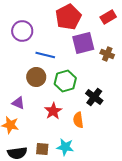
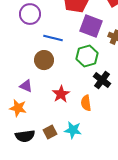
purple square: (83, 43) -> (91, 26), turned 35
green hexagon: (65, 81) -> (87, 56), moved
brown square: (42, 149) -> (50, 132), turned -32

